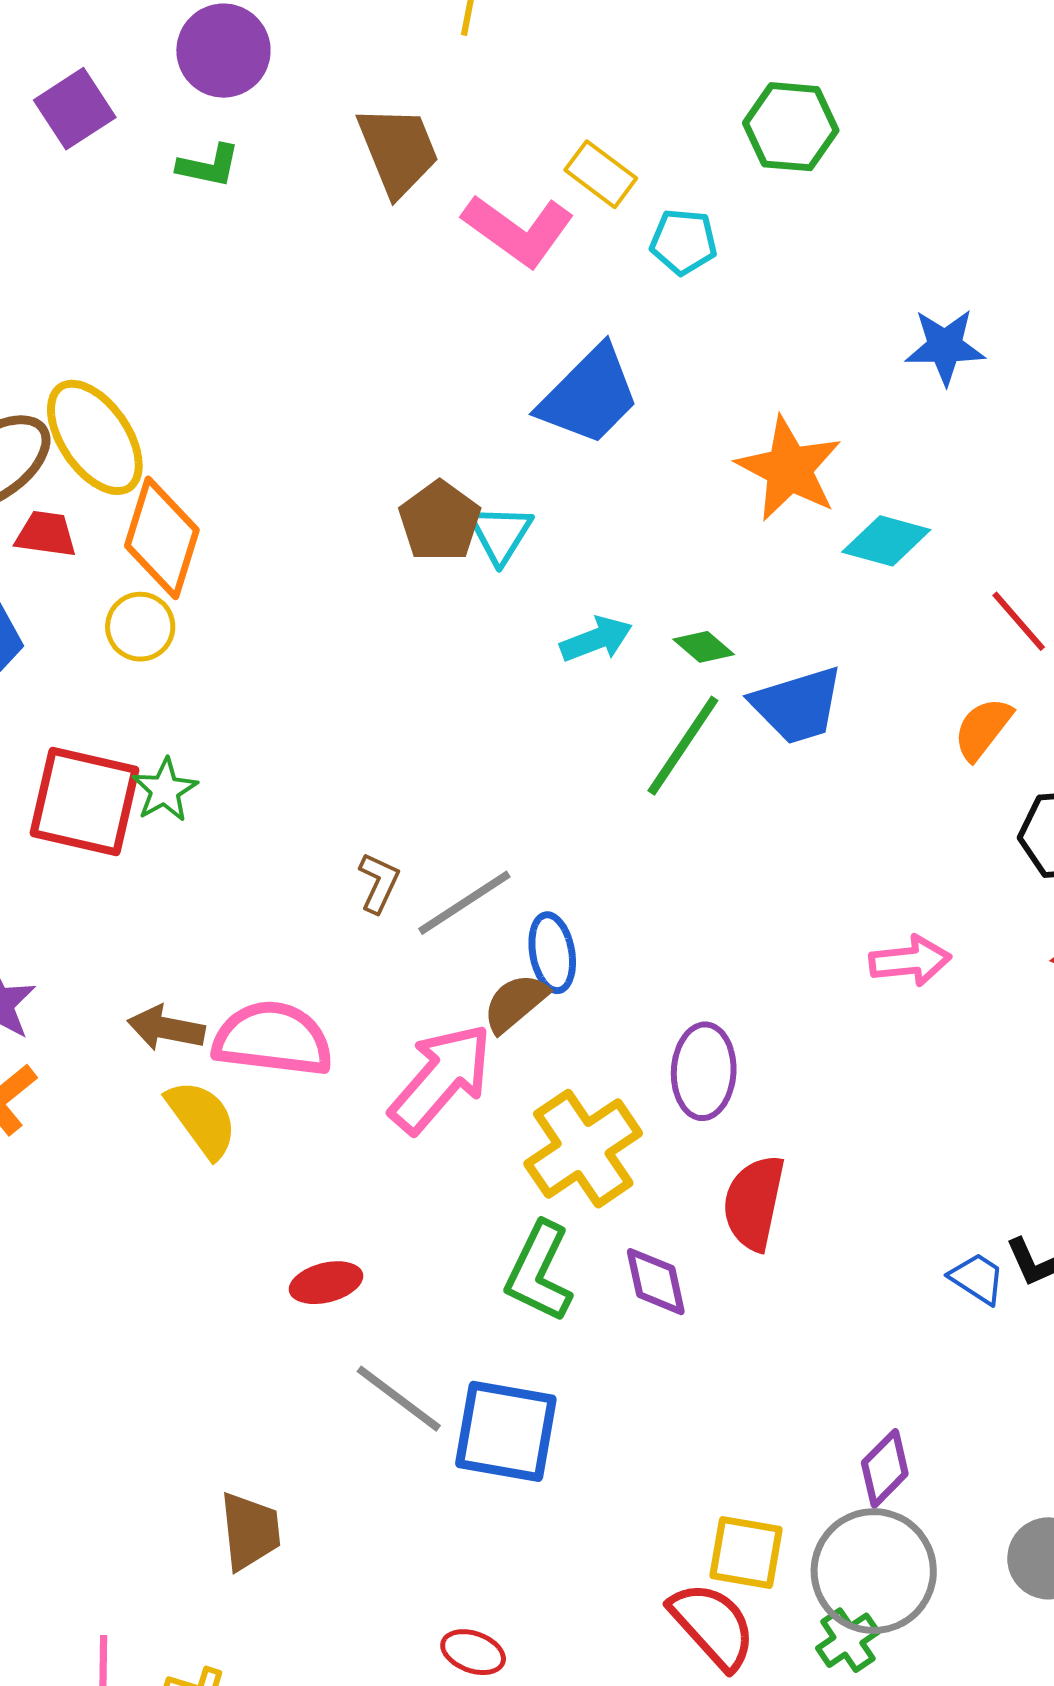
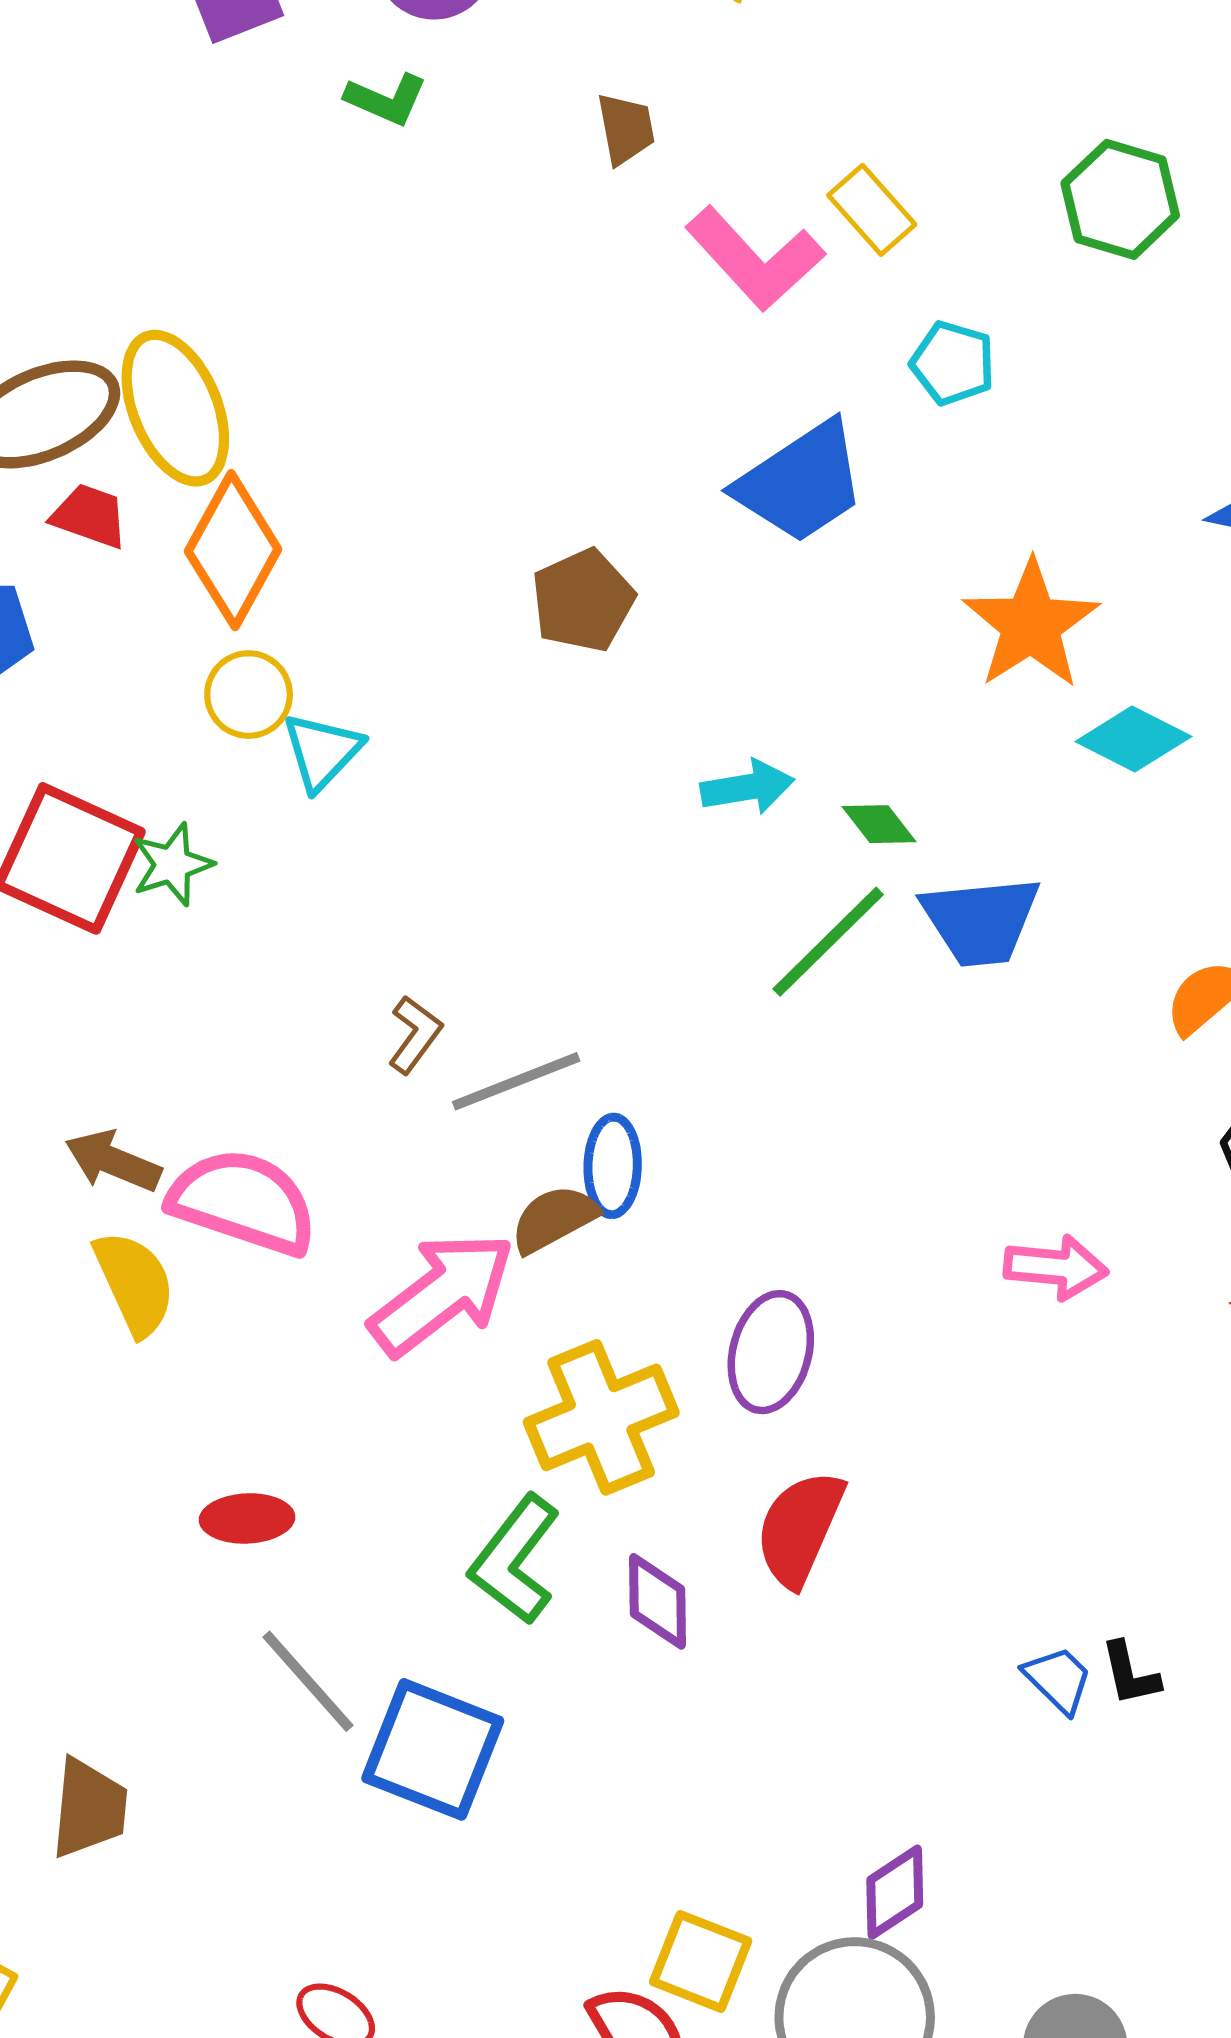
brown trapezoid: (398, 151) -> (626, 129), size x0.6
cyan pentagon: (683, 242) -> (953, 363), moved
cyan triangle: (500, 534) -> (322, 751), moved
yellow circle: (140, 627) -> (249, 695), moved

